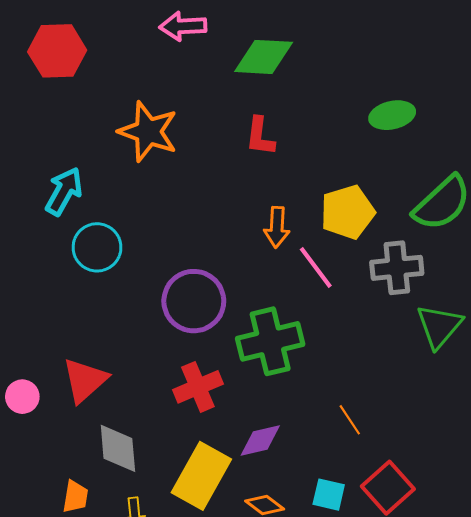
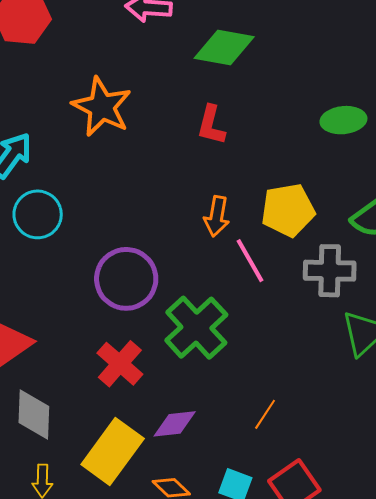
green cross: (270, 341) -> (196, 328), turned -36
red cross: (198, 387) -> (120, 364), turned -33
orange line: (350, 420) -> (265, 414), turned 60

